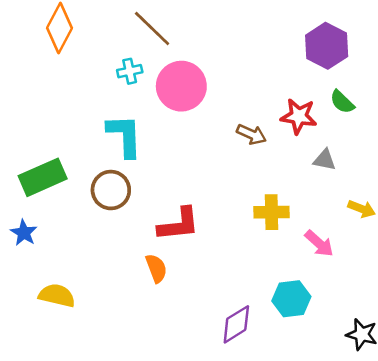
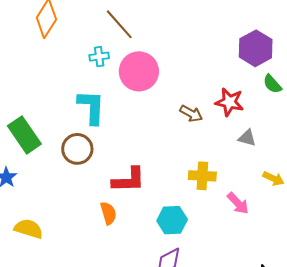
green semicircle: (342, 102) -> (272, 84), moved
green rectangle: (43, 177) -> (24, 135), turned 75
cyan hexagon: (291, 299) -> (172, 220), moved

